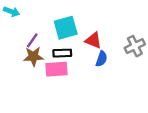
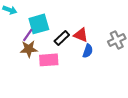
cyan square: (66, 28) -> (39, 24), moved
black rectangle: (62, 53) -> (62, 38), moved, turned -42

